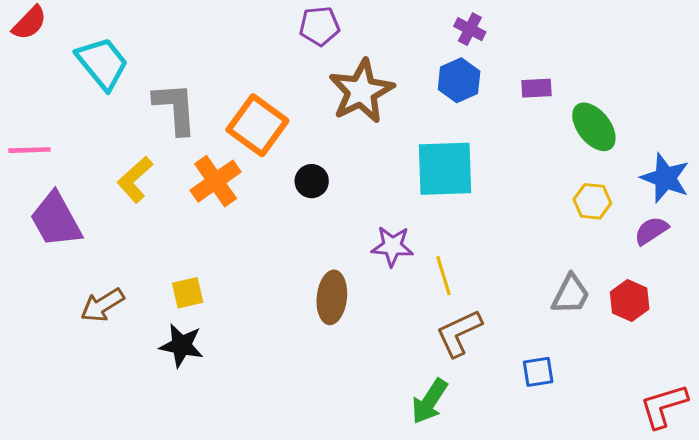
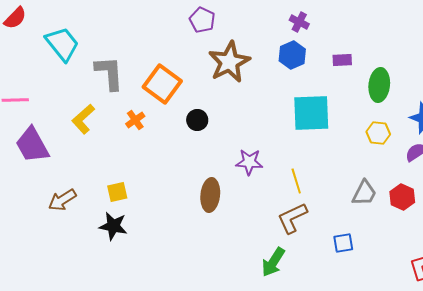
purple pentagon: (319, 26) -> (202, 20), turned 30
green ellipse: (594, 127) -> (379, 85), turned 44
cyan square: (445, 169) -> (311, 113), moved
orange cross: (216, 181) -> (135, 120), size x0.6
yellow line: (444, 276) -> (296, 181), moved

